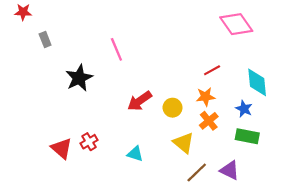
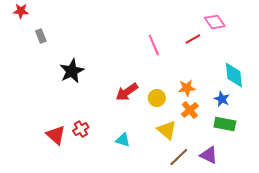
pink diamond: (236, 24) -> (215, 22), size x0.7
pink line: (116, 49) -> (154, 45), moved
red line: (212, 70) -> (193, 39), moved

